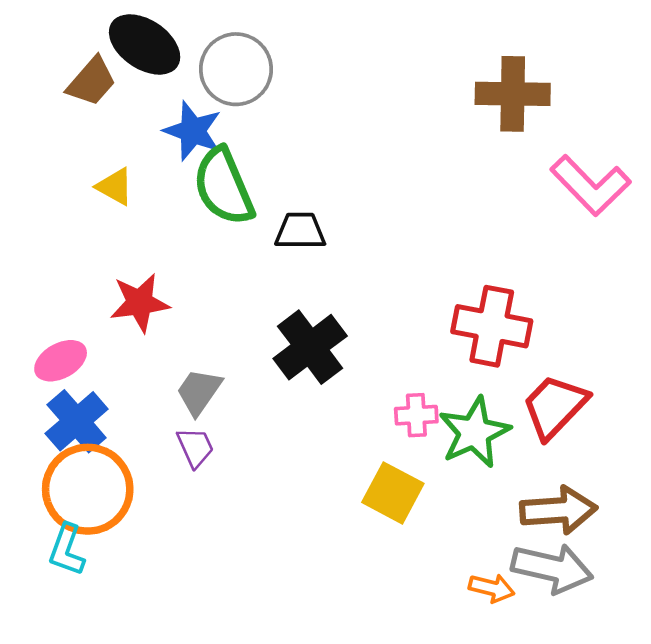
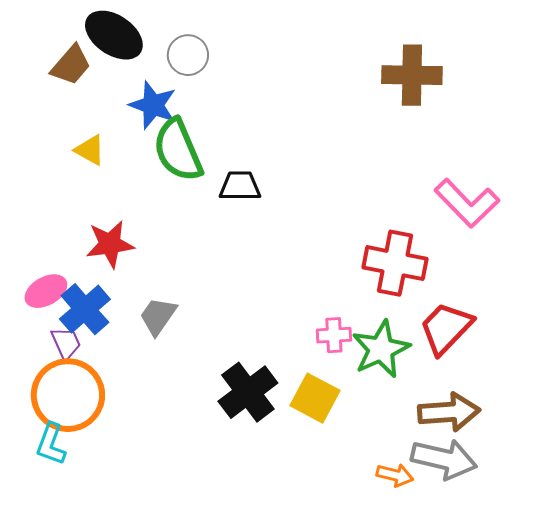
gray circle: (236, 69) -> (188, 55), size x0.7
pink L-shape: (591, 185) -> (467, 203), moved
black cross: (310, 347) -> (248, 392), moved
blue cross: (77, 421) -> (85, 309), moved
purple trapezoid: (195, 447) -> (66, 343), moved

